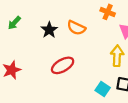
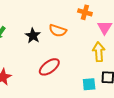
cyan square: (103, 89) -> (89, 84), turned -32

